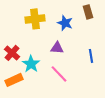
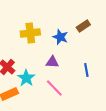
brown rectangle: (88, 12) -> (83, 26), turned 72

